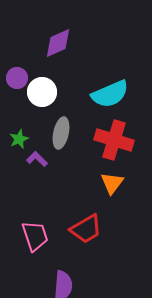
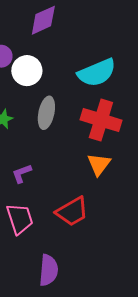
purple L-shape: (37, 159) -> (22, 173), moved, turned -65

